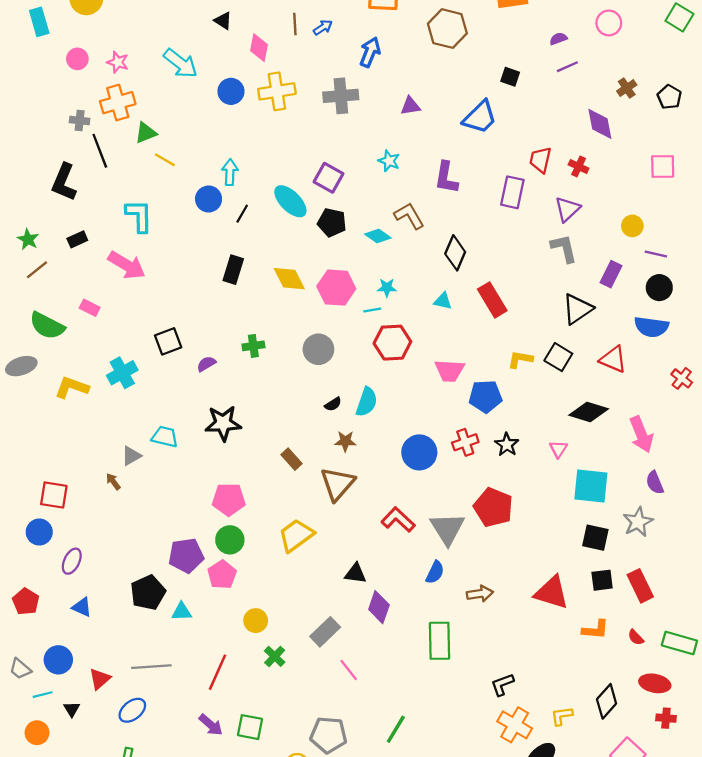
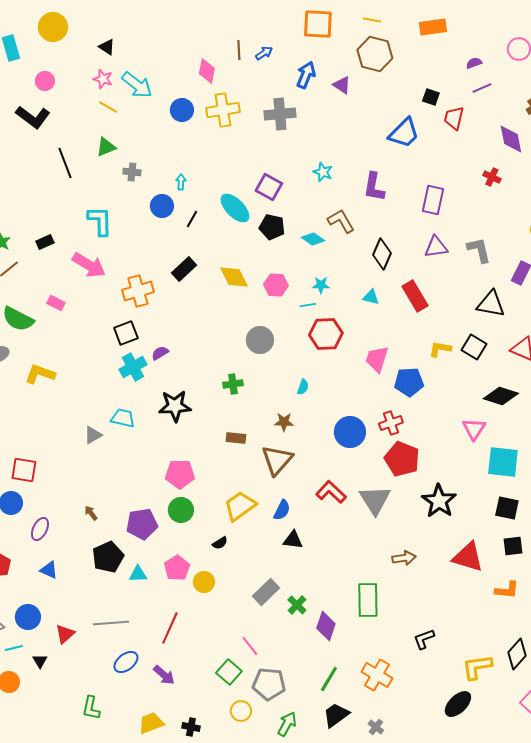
black triangle: (223, 21) -> (107, 47), moved
pink star: (118, 62) -> (103, 79), moved
orange cross: (118, 103) -> (138, 291), moved
purple triangle: (410, 106) -> (342, 85), moved, turned 42
gray cross: (80, 121) -> (132, 172), moved
yellow line: (165, 160) -> (108, 107), moved
red trapezoid: (540, 160) -> (454, 118), moved
cyan arrow: (230, 172) -> (181, 182), size x0.7
black L-shape: (64, 182) -> (33, 117), moved, turned -76
purple triangle: (567, 209) -> (436, 247), moved, turned 35
black rectangle: (233, 270) -> (184, 269), turned 30
pink hexagon: (336, 288) -> (276, 285), size x0.7
black triangle: (577, 309) -> (491, 304), turned 44
green cross: (253, 346) -> (233, 384), moved
pink trapezoid: (450, 371) -> (377, 359), turned 104
cyan cross: (122, 373) -> (133, 367), moved
cyan semicircle: (367, 402) -> (303, 387), size x0.6
black semicircle: (333, 404) -> (220, 543), moved
black star: (507, 445) -> (439, 501), moved, size x1.6
pink triangle: (558, 449) -> (474, 429), size x1.4
brown rectangle: (292, 459) -> (236, 438), turned -42
brown arrow: (113, 482) -> (91, 513), moved
red pentagon: (493, 507) -> (402, 459), moved
blue semicircle: (435, 572) -> (282, 510), moved
pink pentagon: (222, 575) -> (177, 568), moved
purple diamond: (379, 607) -> (326, 626), moved
green cross: (275, 656) -> (297, 605), moved
pink line: (349, 670) -> (250, 646), moved
blue ellipse: (132, 710) -> (126, 662), moved
yellow L-shape: (562, 716) -> (477, 667), size x1.5
orange cross: (515, 725) -> (377, 675), moved
green square: (250, 727) -> (229, 672), moved, turned 30

